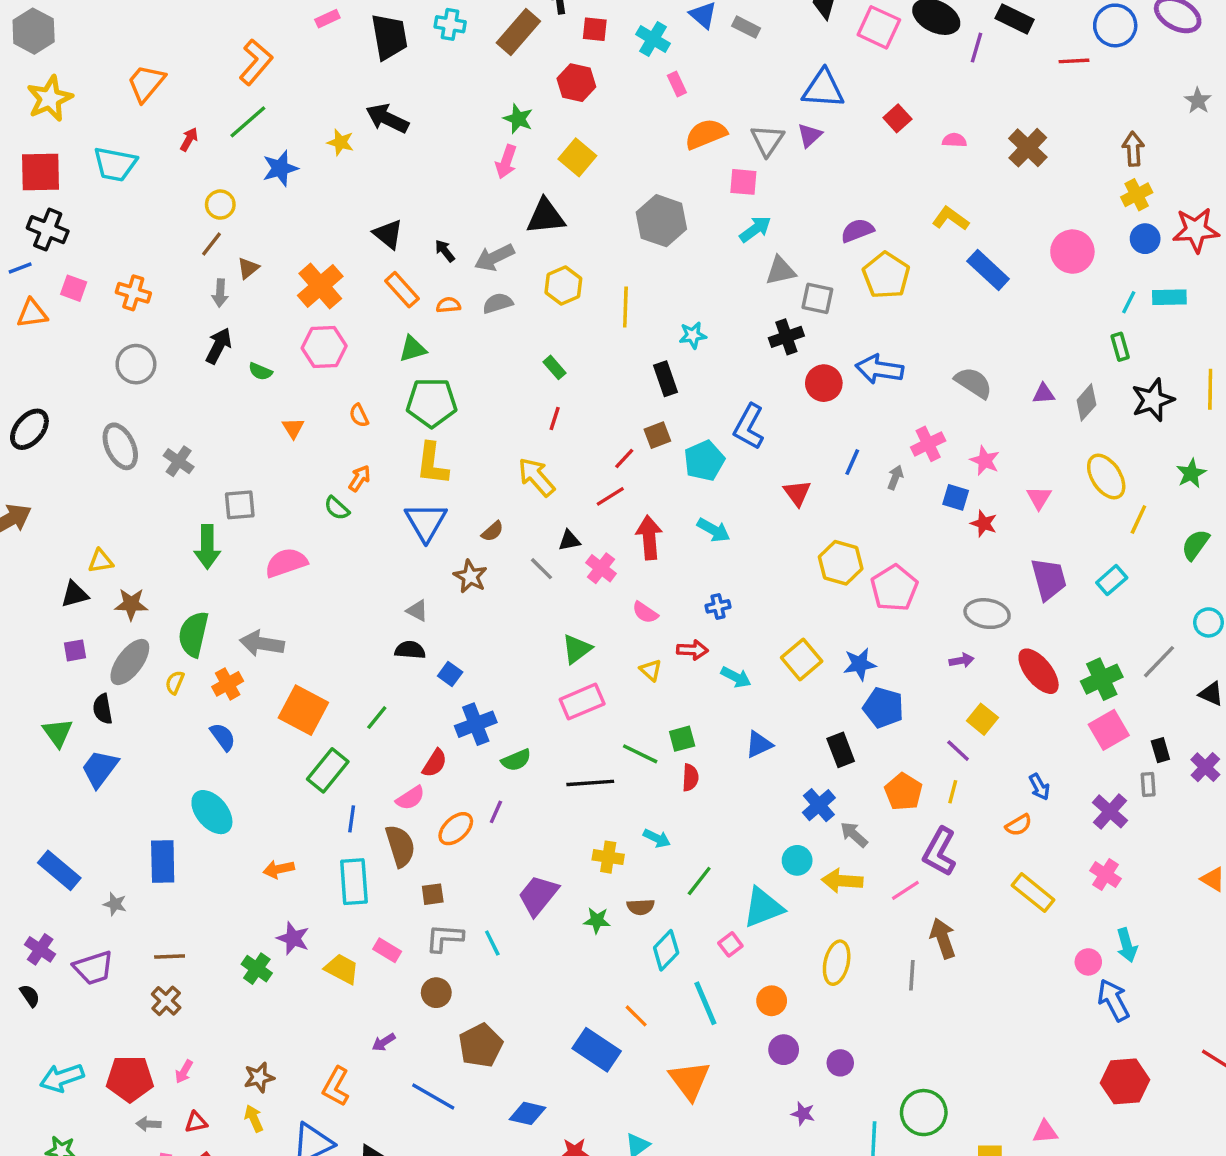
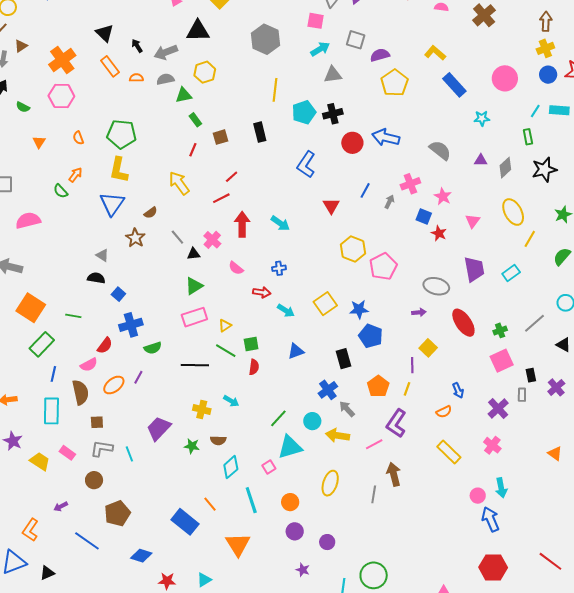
gray square: (817, 298) -> (356, 40), moved
yellow line: (625, 307) -> (275, 90), moved
cyan star: (693, 335) -> (482, 118), moved
green triangle: (413, 349) -> (184, 95), moved
brown square: (657, 435) -> (221, 137), moved
cyan pentagon: (704, 461) -> (304, 112), moved
black triangle: (569, 540) -> (194, 254), moved
yellow triangle: (651, 670) -> (225, 326), moved, turned 40
green cross: (1102, 679) -> (500, 330), size x0.6
green line: (377, 718) -> (73, 316), turned 56
purple line: (958, 751) -> (412, 365), turned 42
green line: (699, 881) -> (278, 418), moved

